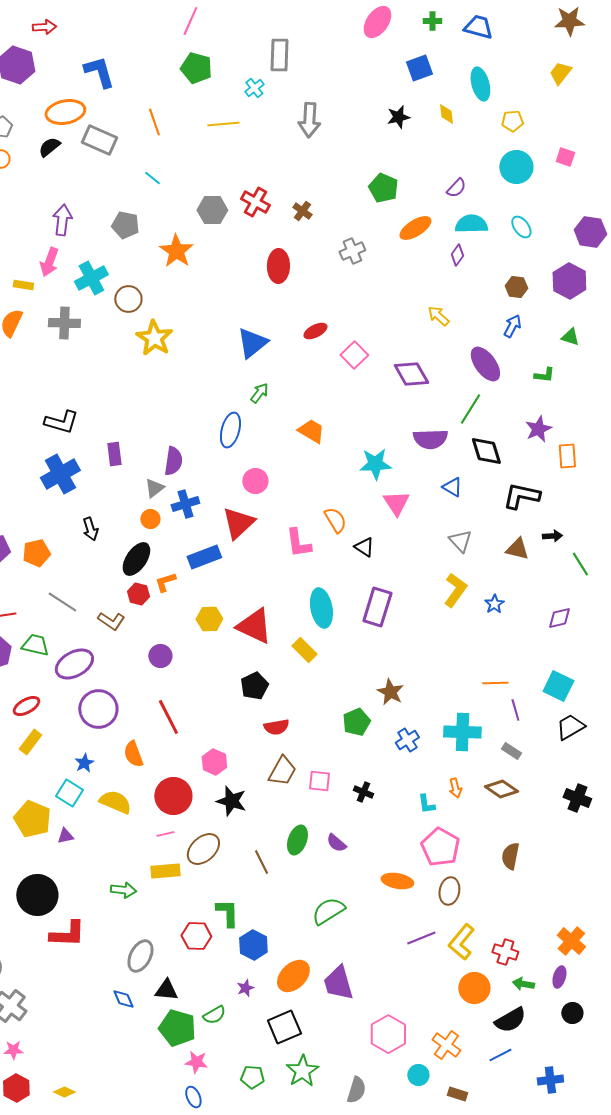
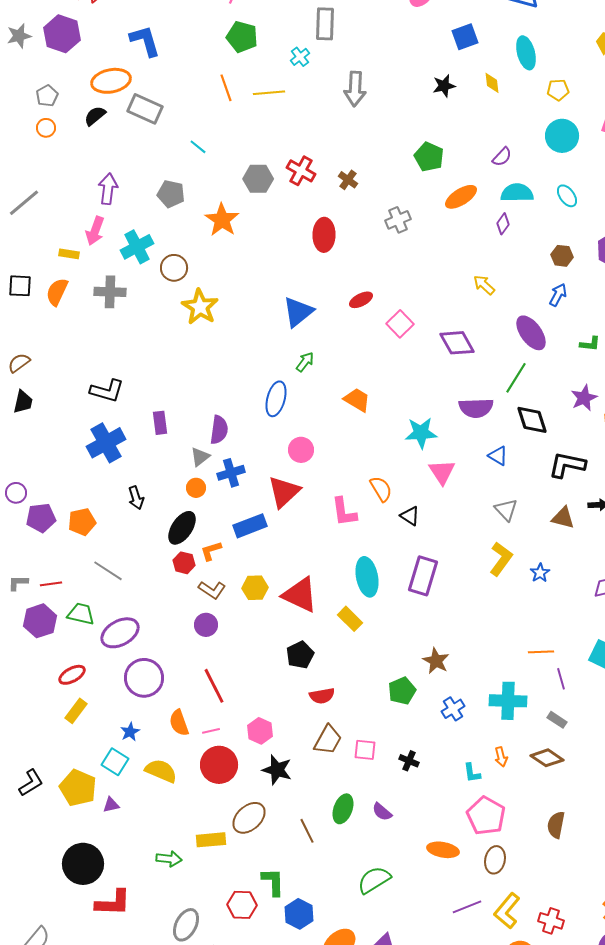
orange line: (154, 122) -> (226, 88), moved
brown L-shape: (111, 621) -> (212, 590), moved
pink line: (165, 834) -> (211, 731), moved

